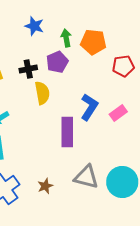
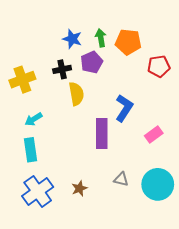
blue star: (34, 26) -> (72, 39), moved
pink rectangle: (118, 113) -> (154, 135), moved
gray triangle: (86, 177) -> (121, 179), size x0.6

